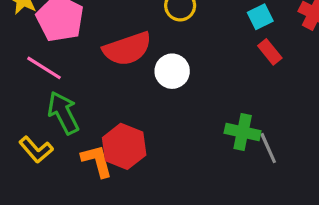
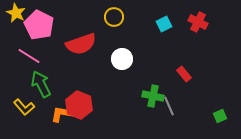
red rectangle: (270, 52) -> (184, 74), moved
white circle: (172, 71) -> (122, 59), moved
orange L-shape: (97, 161) -> (62, 114), turned -65

